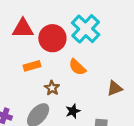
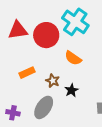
orange rectangle: (32, 66) -> (27, 73), moved
black star: (73, 111) -> (71, 90), moved

